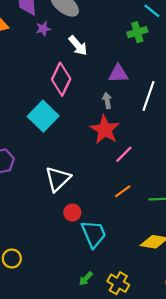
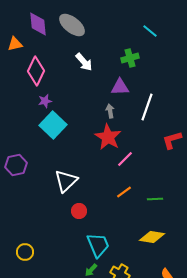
purple star: (43, 29) -> (45, 101), moved
green cross: (137, 32) -> (130, 58), moved
pink diamond: (61, 79) -> (36, 71), moved
cyan trapezoid: (94, 234) -> (98, 245), moved

